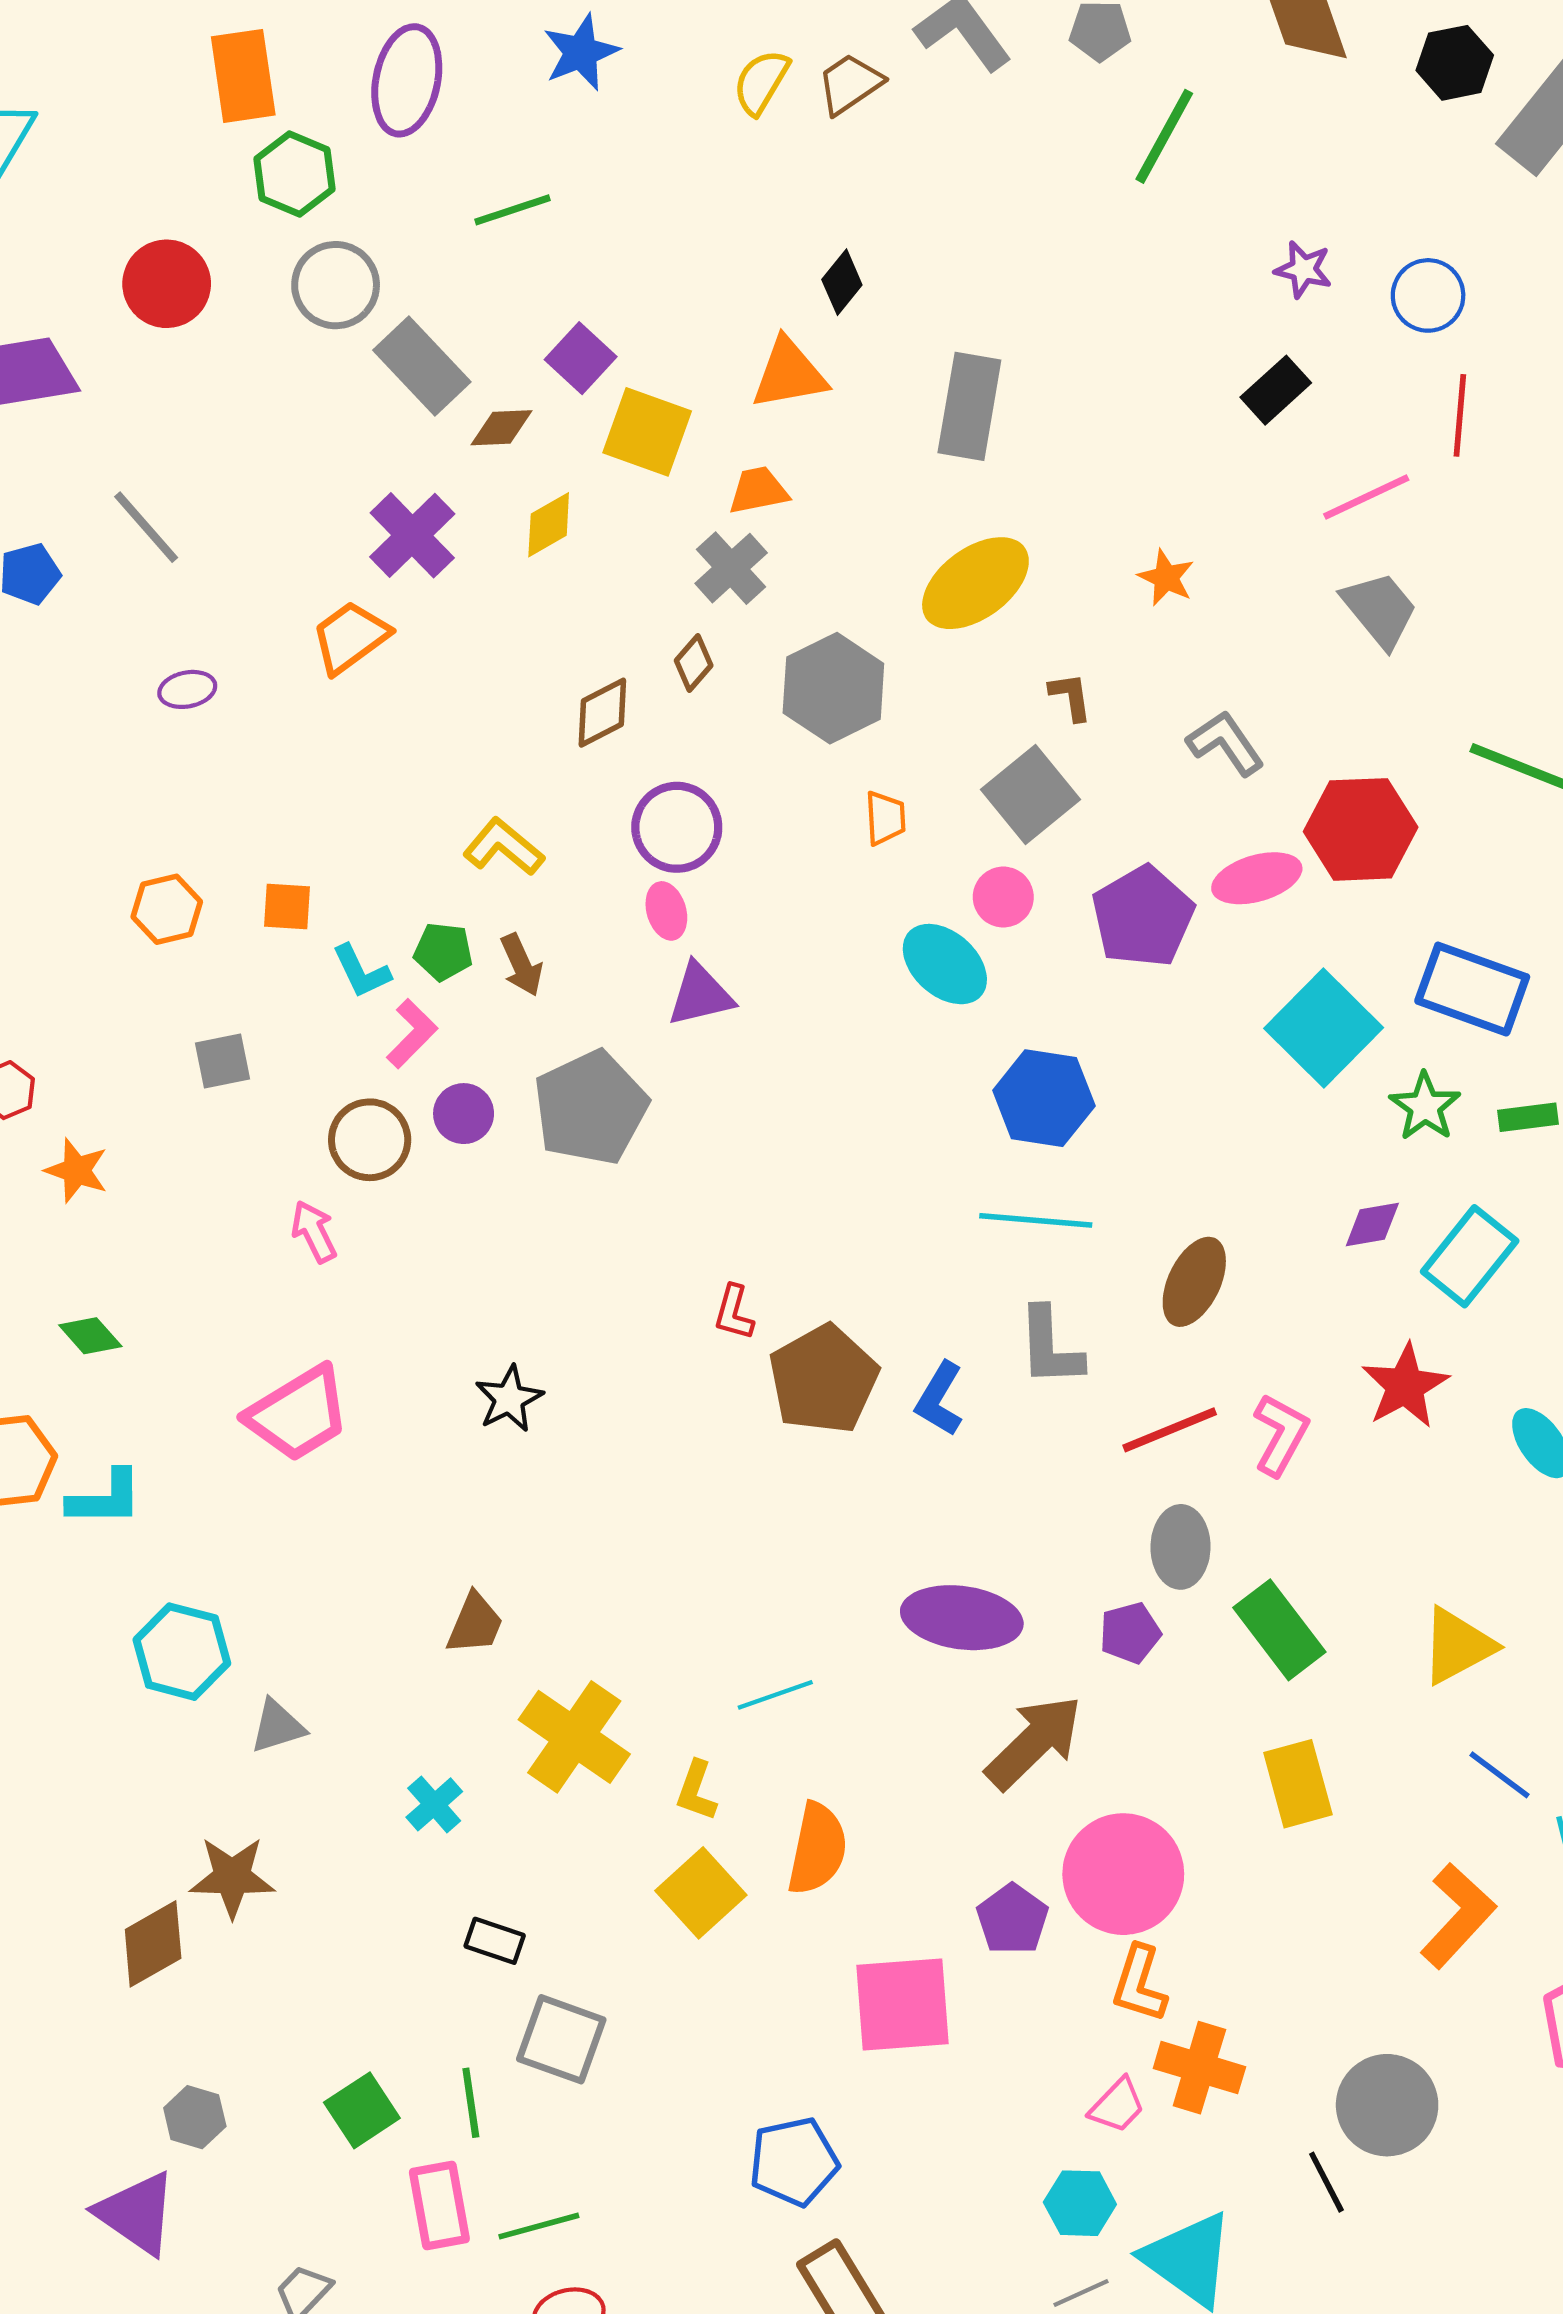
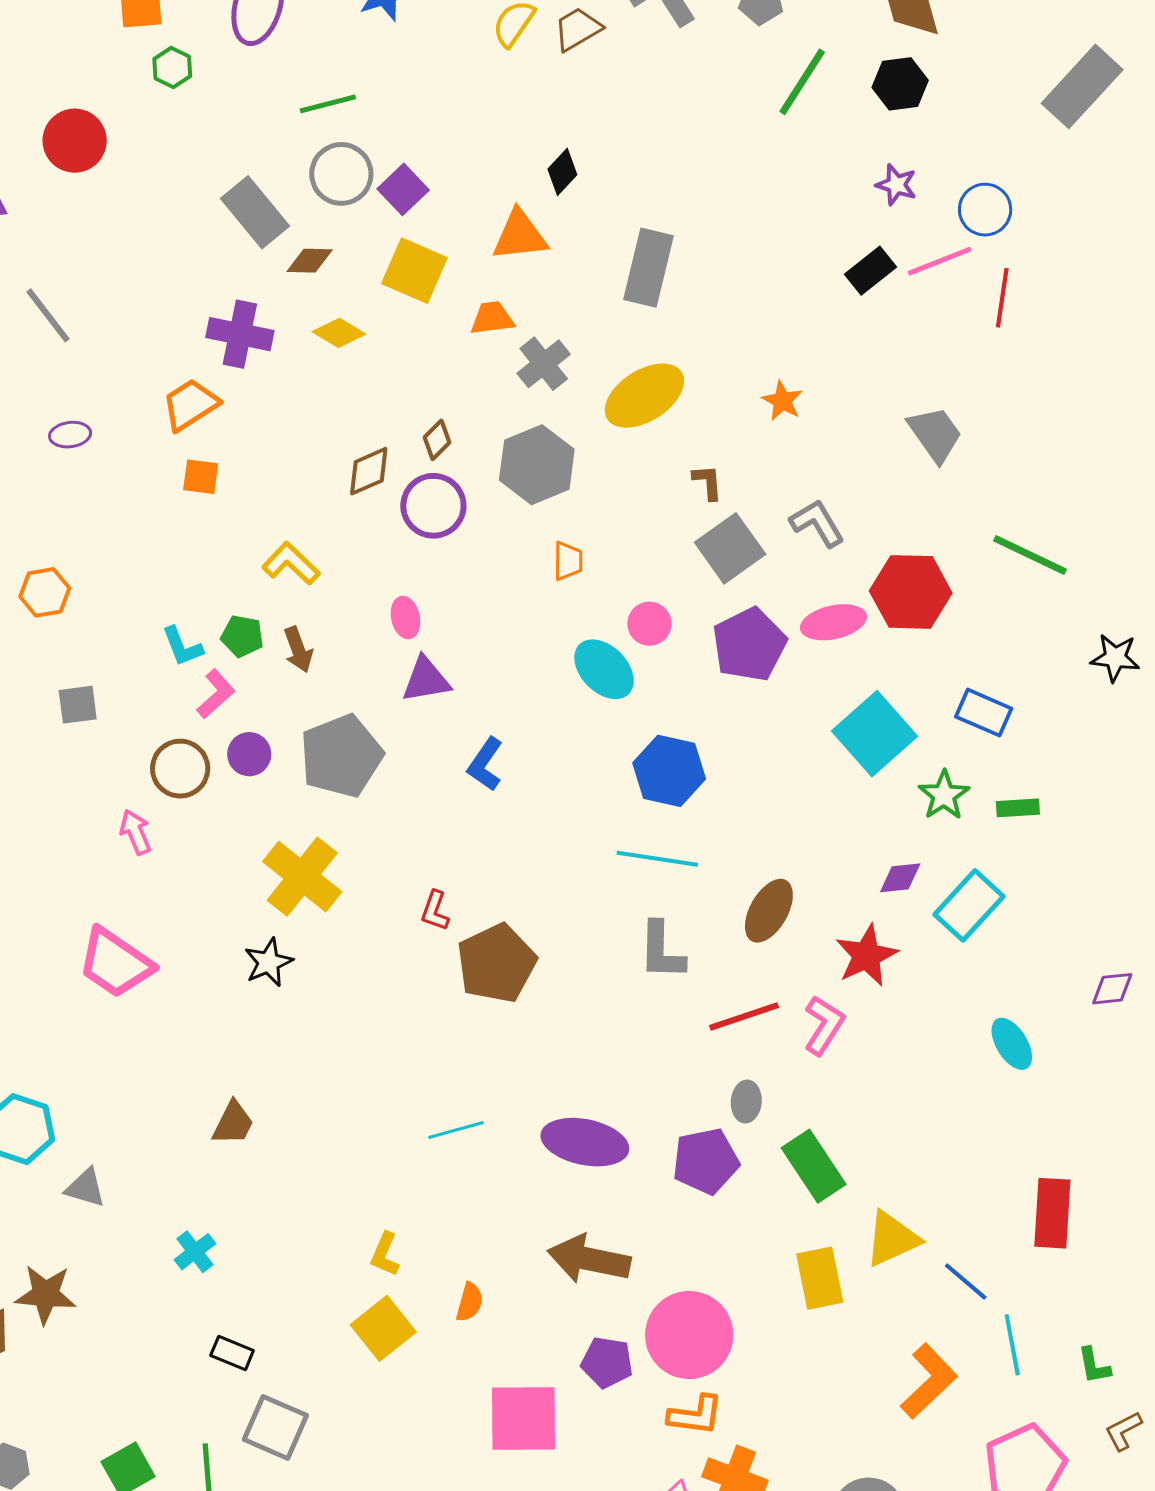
black hexagon: (1455, 63) -> (900, 84), moved
green hexagon: (295, 174) -> (172, 67), size x0.7
gray circle: (336, 285) -> (341, 174), moved
purple square: (581, 358) -> (403, 189), moved
pink line: (1366, 497) -> (940, 261), moved
yellow diamond: (549, 525) -> (339, 333), turned 57
purple cross: (412, 535) -> (240, 334), turned -38
gray cross: (731, 568) -> (544, 364), moved
gray square: (1031, 794) -> (730, 548), moved
purple circle: (677, 827) -> (433, 506), moved
orange square: (287, 907) -> (201, 477), moved
blue rectangle: (1472, 989) -> (984, 713), size x0.7
red star: (1405, 1386) -> (867, 956), moved
blue L-shape: (939, 1399) -> (485, 764), moved
pink trapezoid: (298, 1414) -> (115, 963), turned 62
gray ellipse: (1181, 1547) -> (746, 1102), size x0.7
purple pentagon: (1130, 1633) -> (706, 1161), size x1.5
yellow triangle: (1457, 1646) -> (892, 1239), moved
cyan line: (775, 1695) -> (456, 1130), moved
gray triangle: (277, 1726) -> (85, 1188), turned 30
yellow cross: (574, 1737) -> (302, 877), moved
brown arrow: (1034, 1742) -> (589, 1259), moved, turned -128
orange semicircle: (817, 1849) -> (469, 1302), size x0.6
purple pentagon: (1012, 1919) -> (607, 1362), turned -30
orange L-shape: (1139, 1984) -> (696, 1415), turned -104

